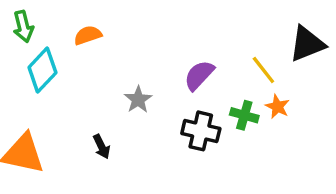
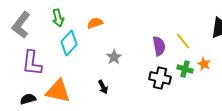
yellow line: (263, 70) -> (183, 41), moved
purple semicircle: (199, 75) -> (159, 46), turned 126
gray star: (138, 100) -> (114, 57), moved

